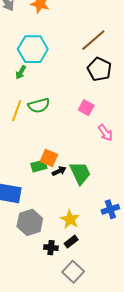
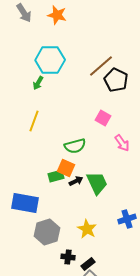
brown line: (93, 40) -> (101, 66), moved
green semicircle: (39, 106) -> (75, 146), moved
black rectangle: (71, 242) -> (88, 264), moved

